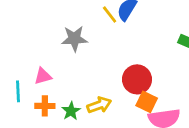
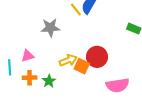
orange square: (147, 102) -> (82, 66), moved
yellow arrow: (99, 105) -> (68, 60), moved

